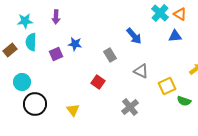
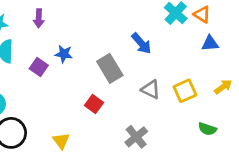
blue triangle: (175, 36) -> (210, 43), moved
purple square: (56, 54) -> (39, 67), turned -32
gray rectangle: (110, 55) -> (110, 68), size x1.5
yellow square: (167, 86) -> (185, 91), moved

